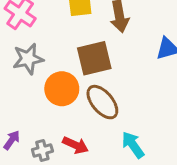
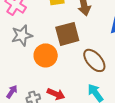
brown ellipse: (102, 102) -> (94, 60), moved

